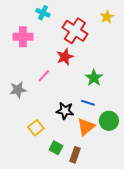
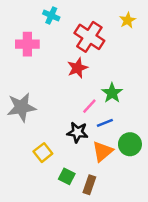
pink line: (44, 76) -> (89, 106), moved
gray star: (18, 90) -> (21, 107), size x1.4
blue line: (88, 103) -> (105, 123), turned -40

